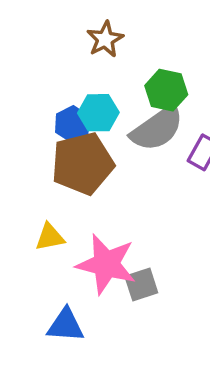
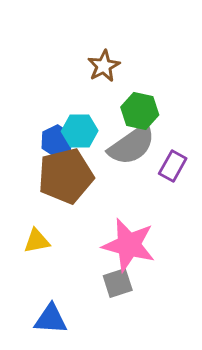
brown star: (105, 39) -> (104, 66), moved
pink star: (106, 264) -> (129, 245), moved

